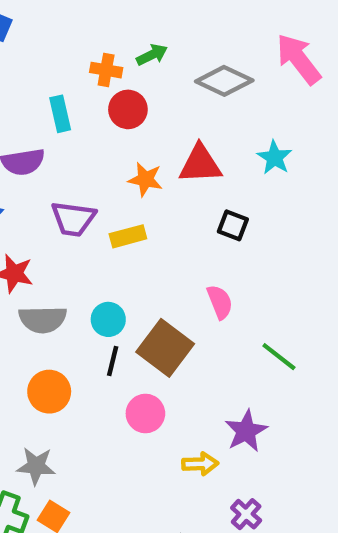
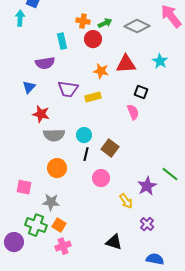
green arrow: (152, 55) -> (105, 23), moved
pink semicircle: (220, 302) -> (133, 112), moved
brown square: (165, 348) -> (110, 148), size x0.7
green line: (279, 357) -> (170, 174), moved
yellow arrow: (200, 464) -> (126, 201), turned 56

